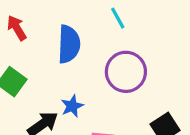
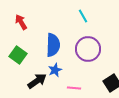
blue semicircle: (69, 44) -> (53, 45), moved

